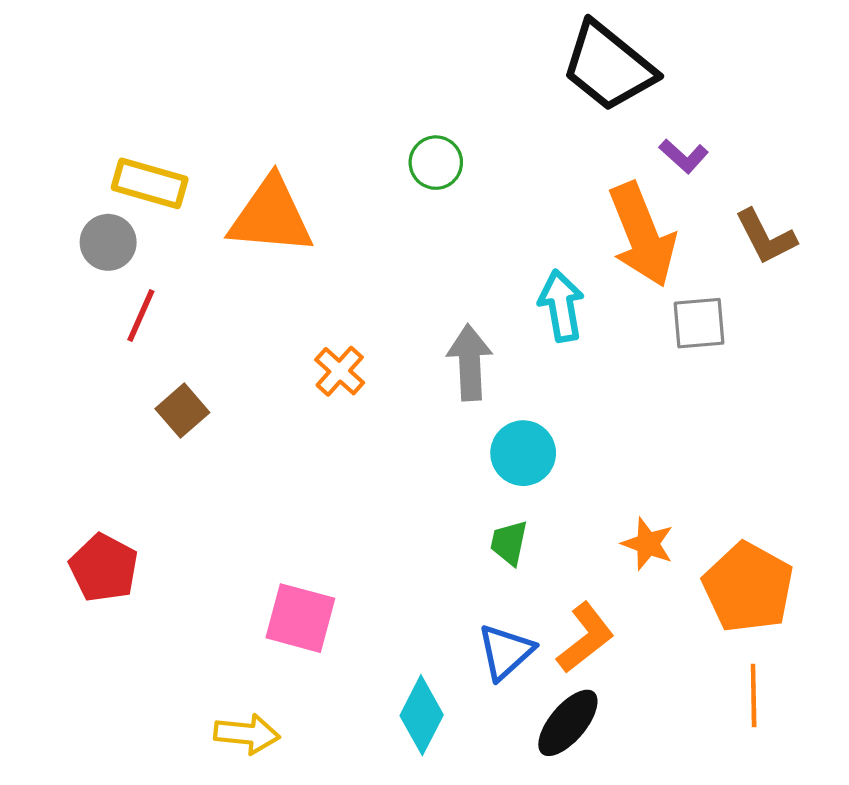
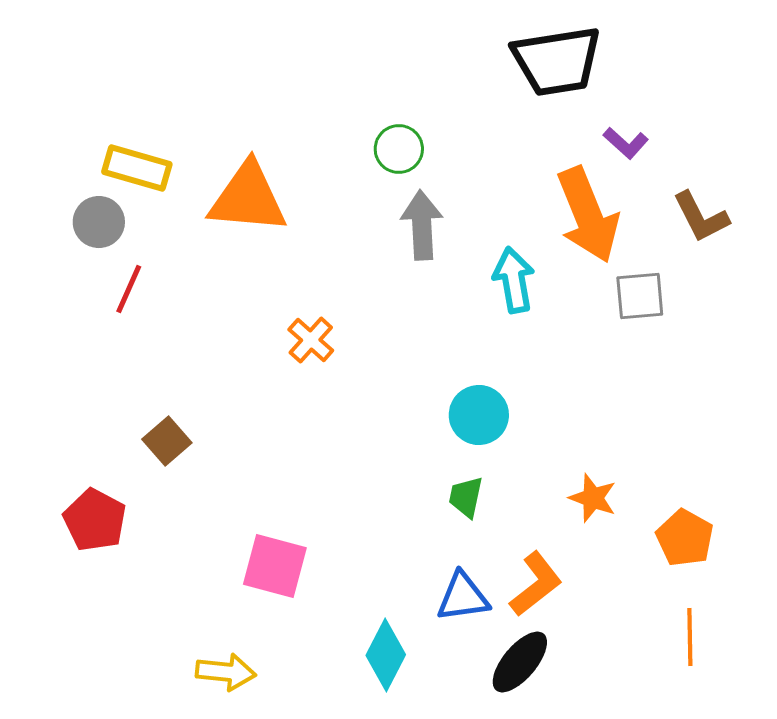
black trapezoid: (608, 66) -> (557, 61), turned -48
gray arrow: (470, 362) -> (422, 225), moved
brown square: (182, 411) -> (167, 441), moved
orange pentagon: (748, 587) -> (685, 538), size x0.7
blue triangle: (506, 652) -> (463, 597), turned 34

